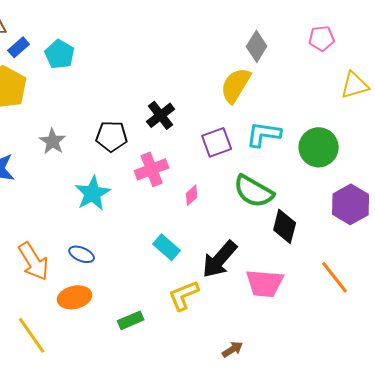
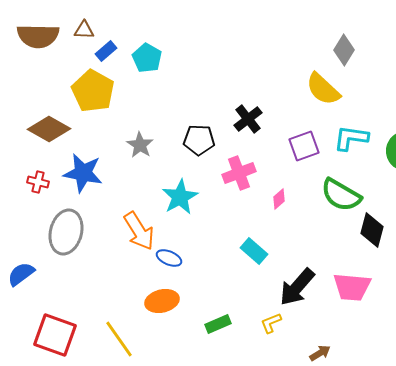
yellow semicircle: (236, 85) -> (323, 89), turned -78
black arrow: (220, 259) -> (297, 287), moved
orange arrow: (34, 261) -> (139, 231), moved
yellow L-shape: (184, 295) -> (271, 323), moved, size x0.7

